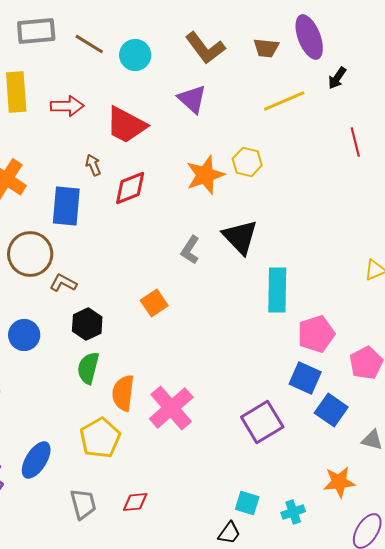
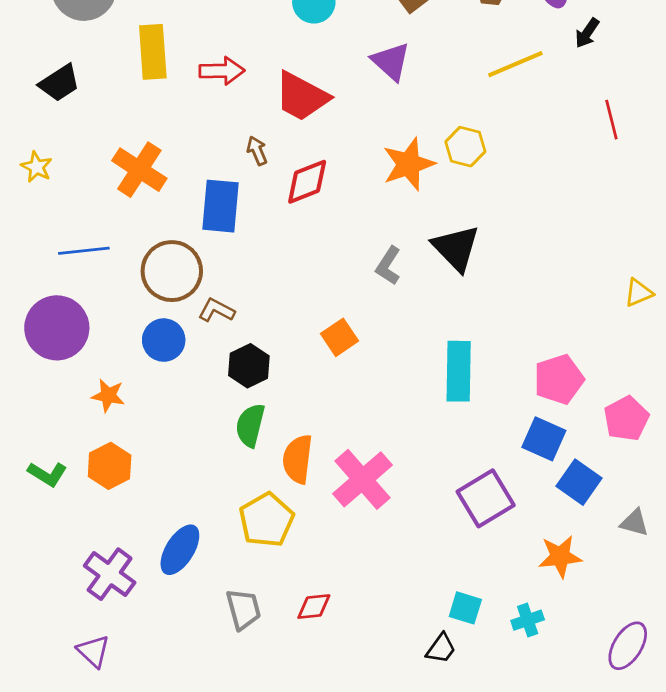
cyan rectangle: (277, 290) -> (459, 371), moved
blue circle: (24, 335) -> (164, 340), moved
orange star: (339, 482) -> (560, 556), moved

